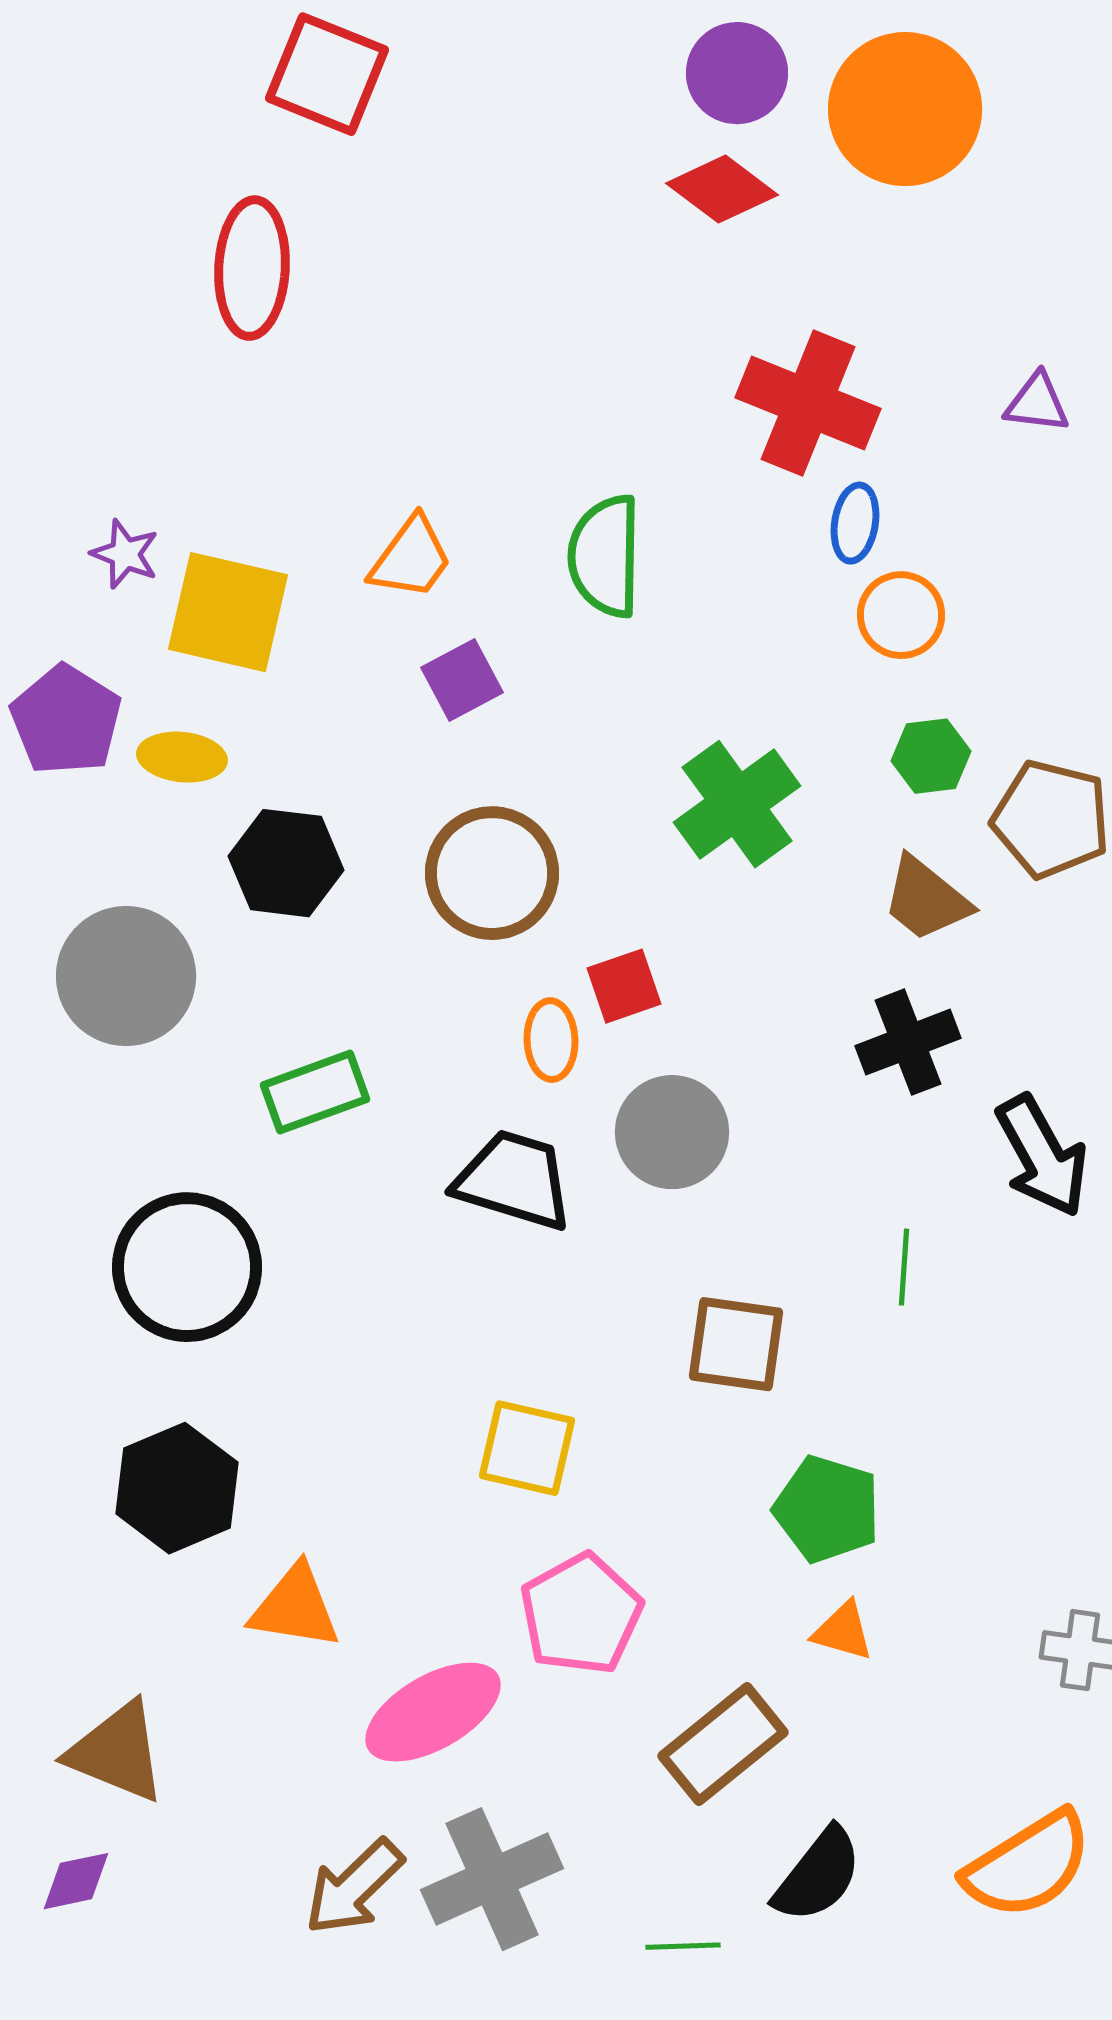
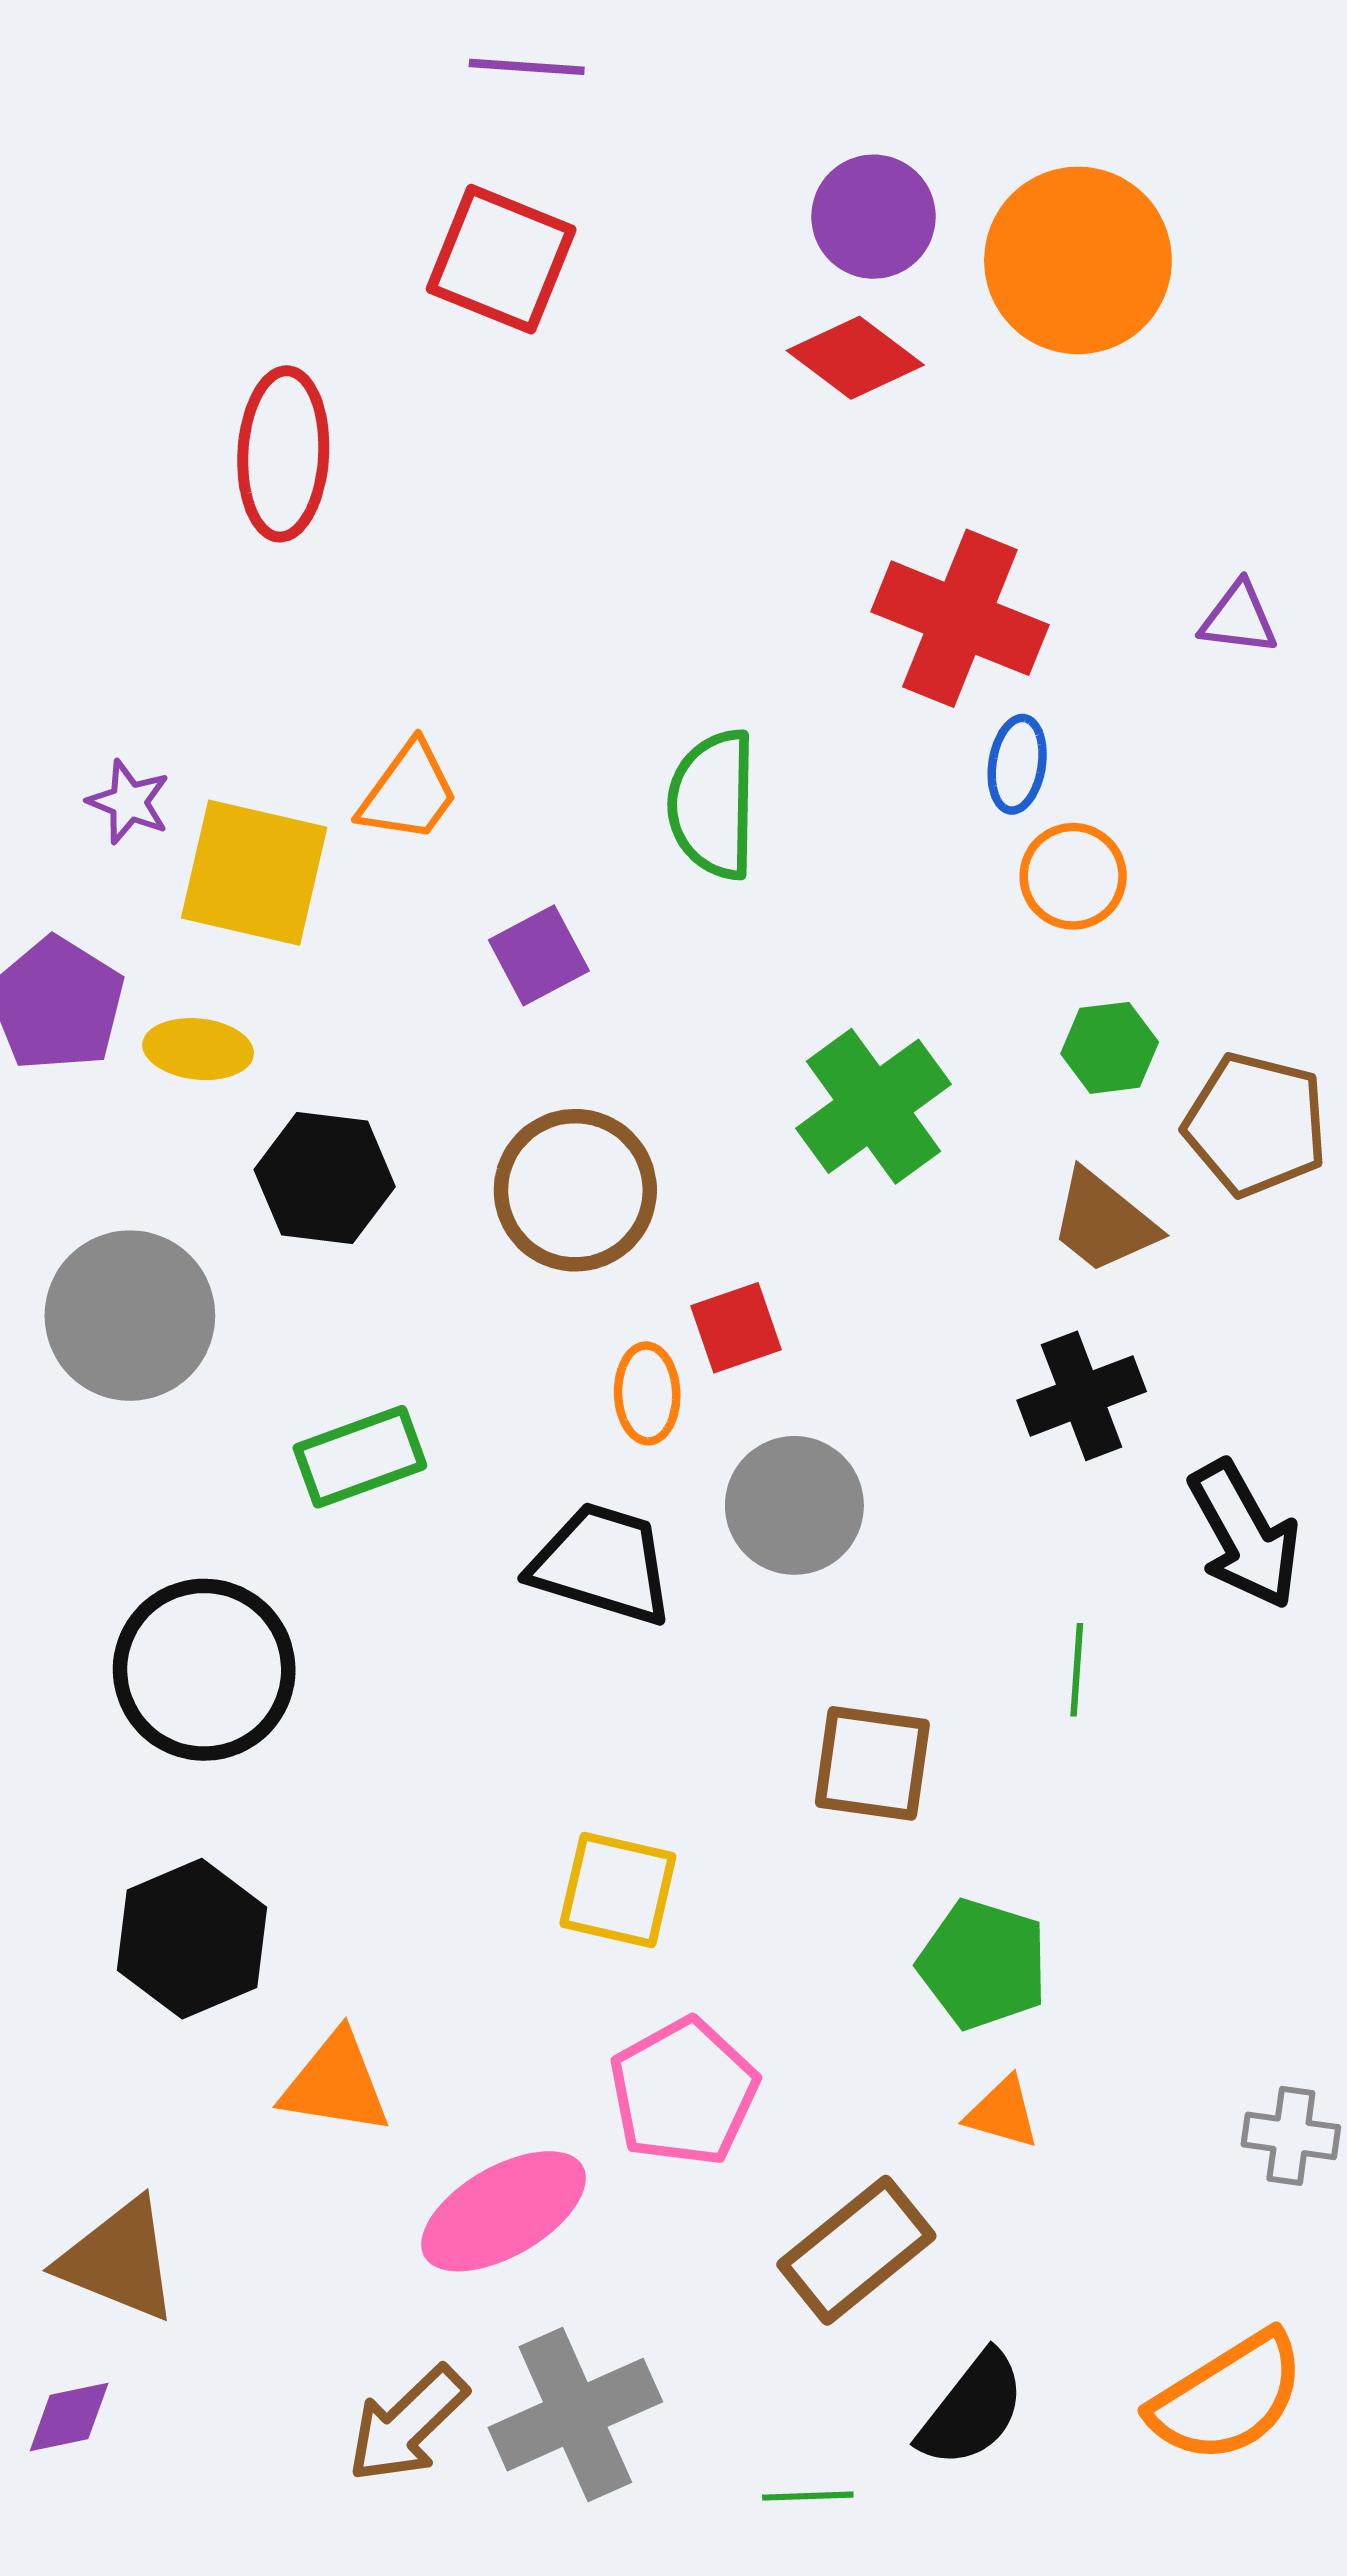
red square: (327, 74) -> (501, 259), moved
orange trapezoid: (411, 558) -> (409, 792), moved

